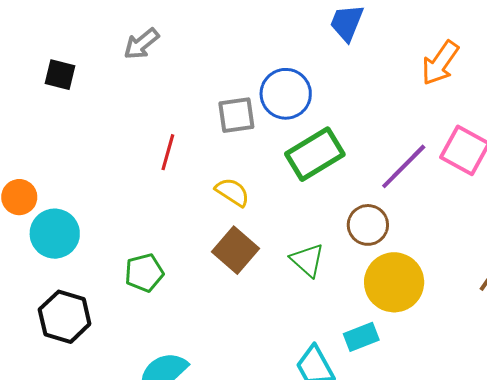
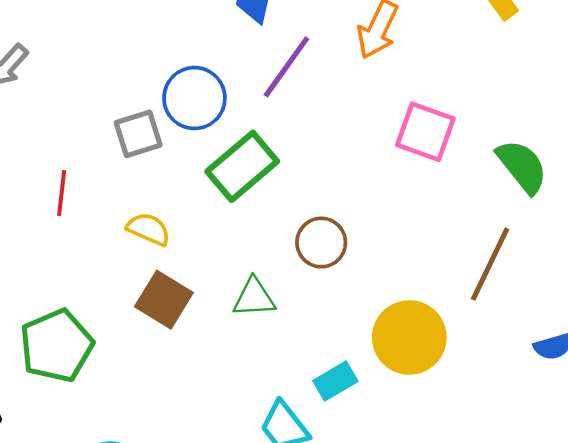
purple line: (404, 166) -> (286, 67), moved
green triangle: (307, 260) -> (254, 298), turned -36
green pentagon: (144, 273) -> (56, 346), size x1.5
yellow circle: (394, 282) -> (409, 337), moved

